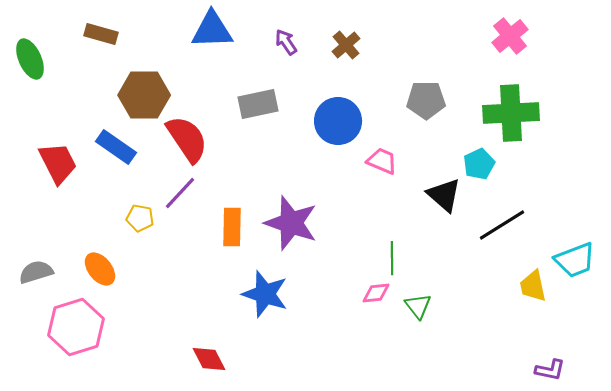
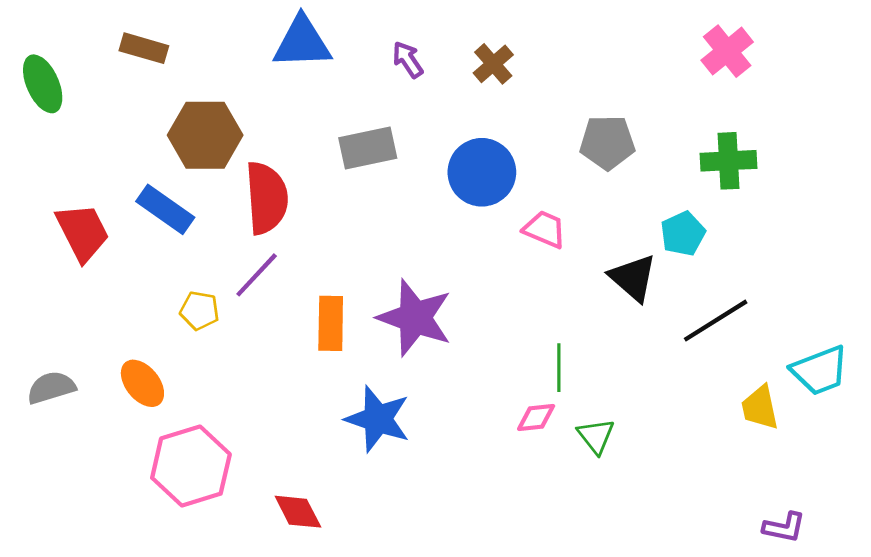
green cross: (511, 113) -> (729, 161), size x0.7
red semicircle: (187, 139) -> (267, 198), turned 30
pink hexagon: (76, 327) -> (191, 466), moved

